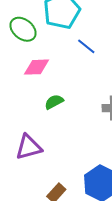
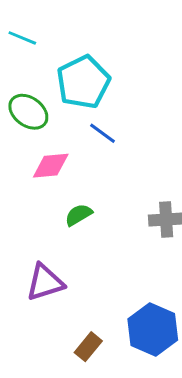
blue line: (86, 46) -> (102, 133), moved

